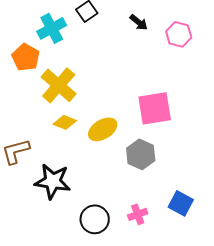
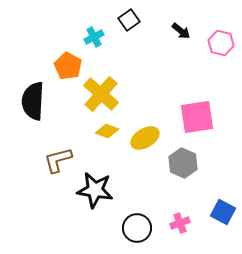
cyan cross: (52, 28) -> (94, 37), size x0.7

